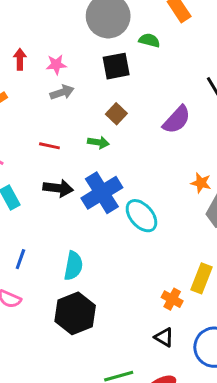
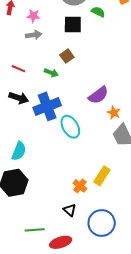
purple semicircle: (177, 120) -> (98, 95), moved

